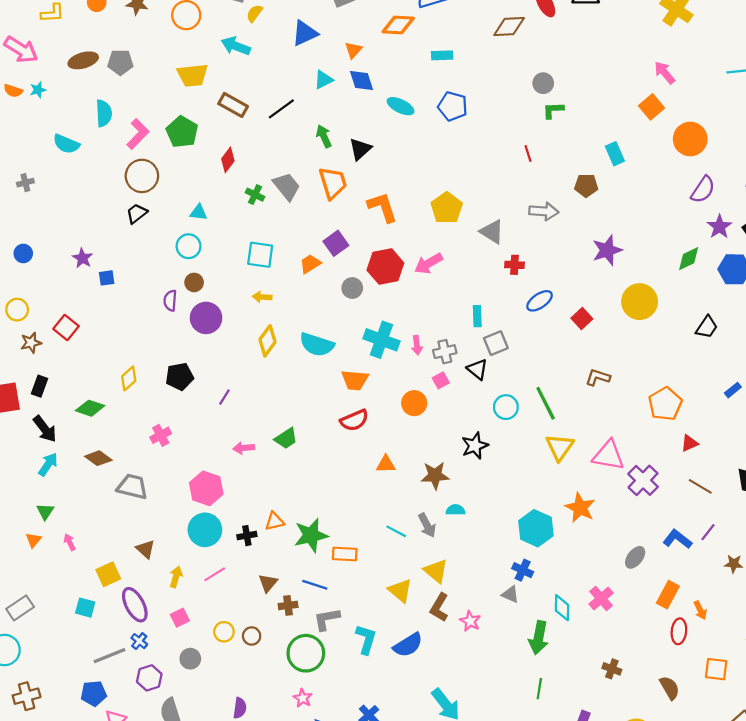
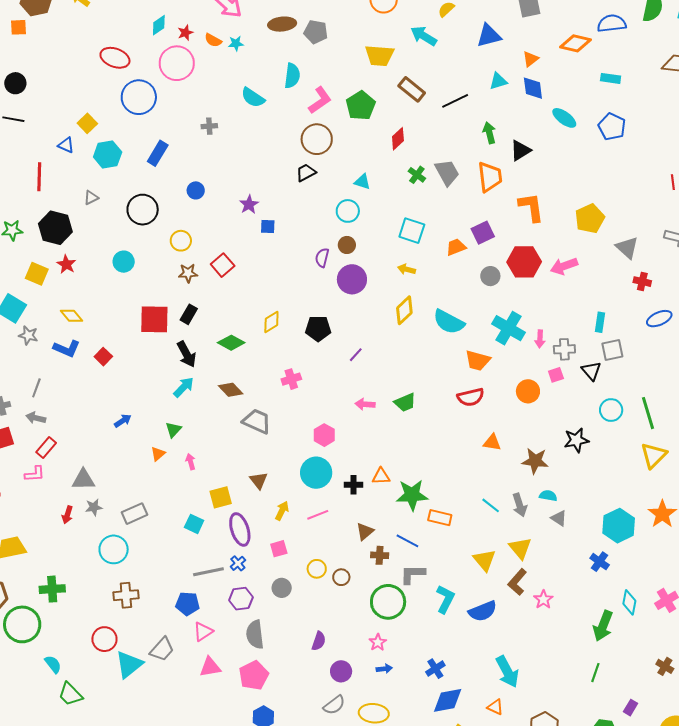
pink hexagon: (206, 488) -> (324, 435), size x0.7
gray triangle: (510, 594) -> (559, 518), moved

